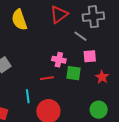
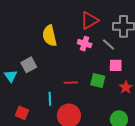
yellow semicircle: (19, 20) -> (50, 36), moved
pink cross: (59, 60) -> (85, 44), moved

